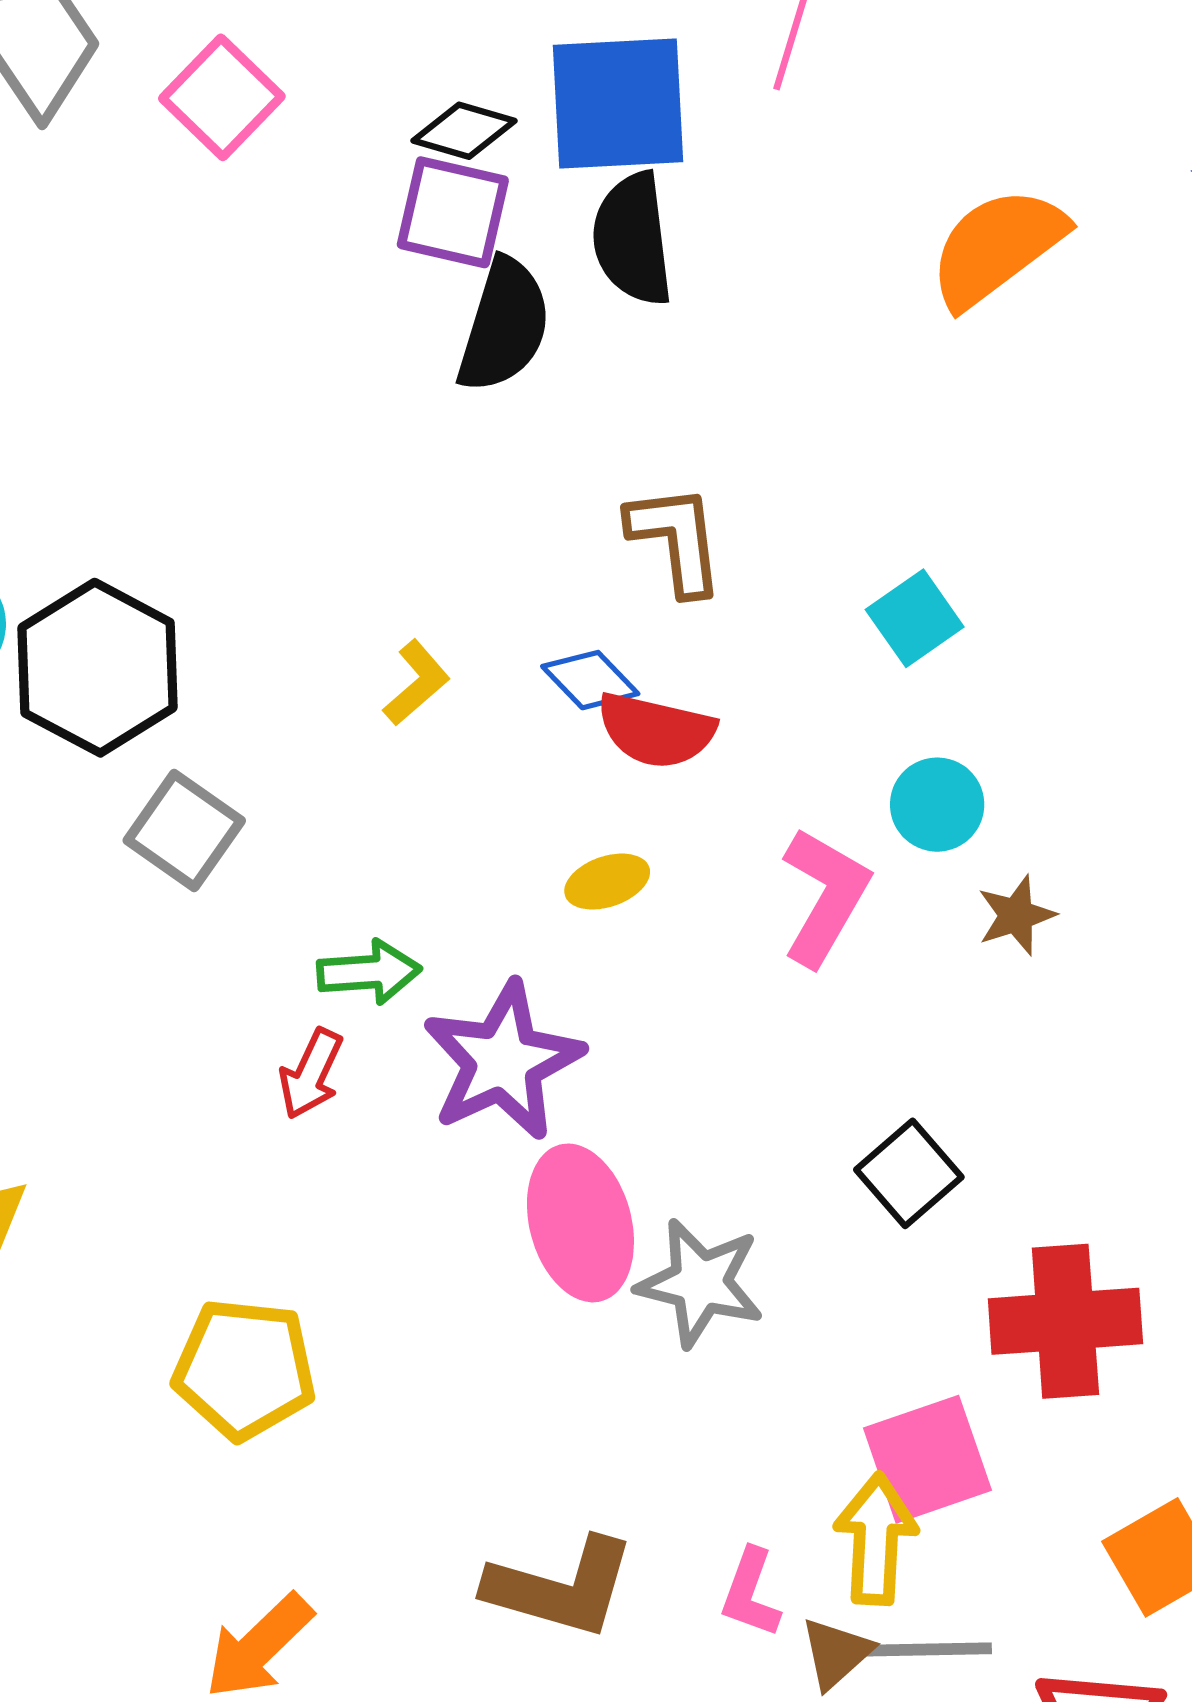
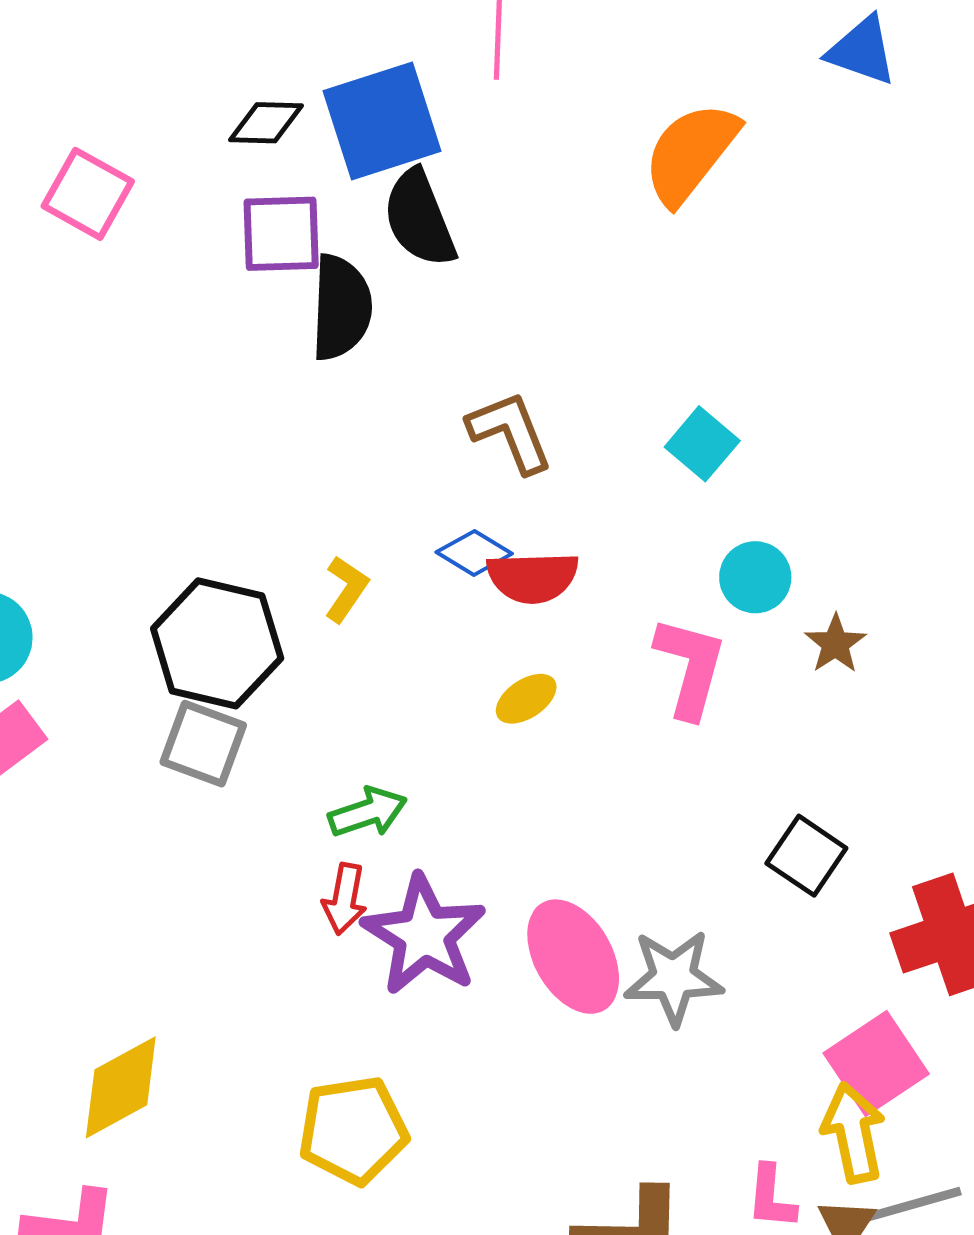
black diamond: (464, 131) -> (266, 123), moved
black hexagon: (98, 668) -> (217, 643), moved
purple star: (503, 1061) -> (424, 935), moved

